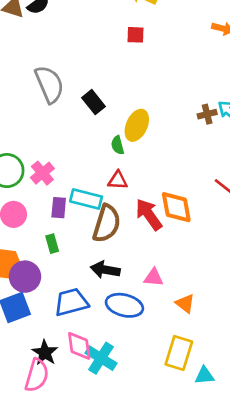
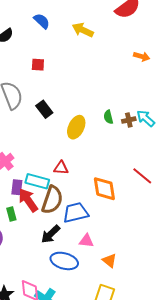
red square: (135, 35) -> (38, 65), moved
green semicircle: (118, 145) -> (108, 117), moved
red arrow: (149, 214) -> (28, 200), moved
black arrow: (105, 270) -> (51, 234), turned -55
blue trapezoid: (71, 302) -> (76, 213), moved

